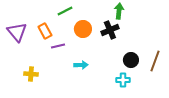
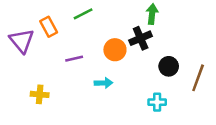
orange circle: (83, 29) -> (115, 50), moved
orange rectangle: (45, 31) -> (49, 27), moved
black circle: (131, 60) -> (169, 66), moved

